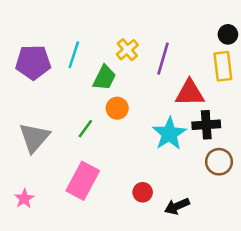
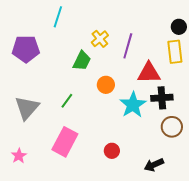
cyan line: (74, 55) -> (58, 17), moved
orange circle: (117, 108) -> (106, 85), moved
black arrow: (177, 206) -> (154, 165), moved

